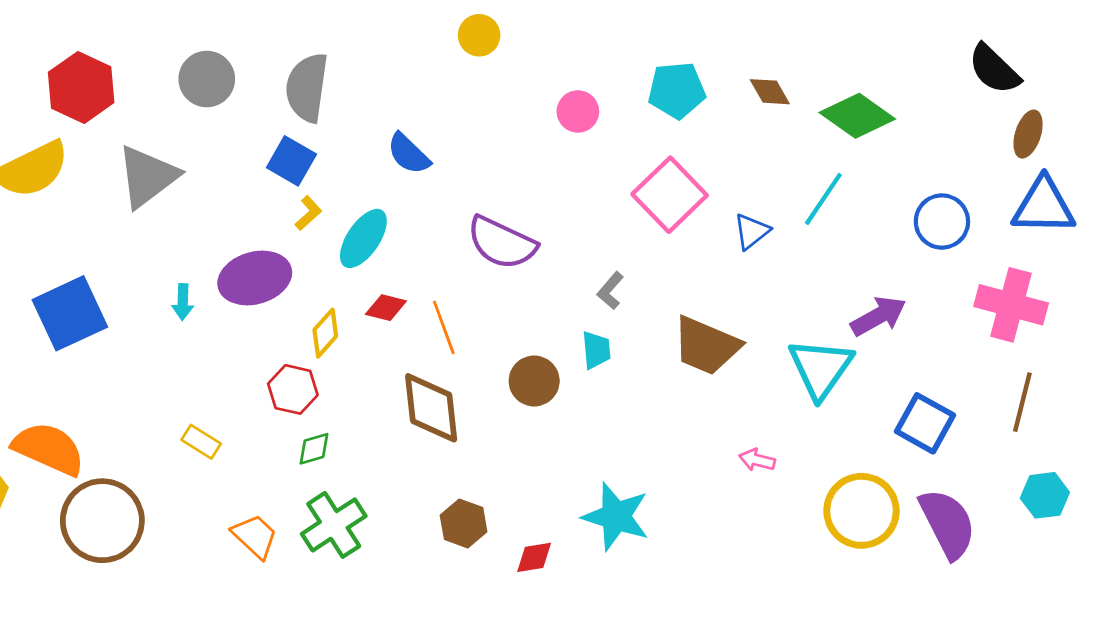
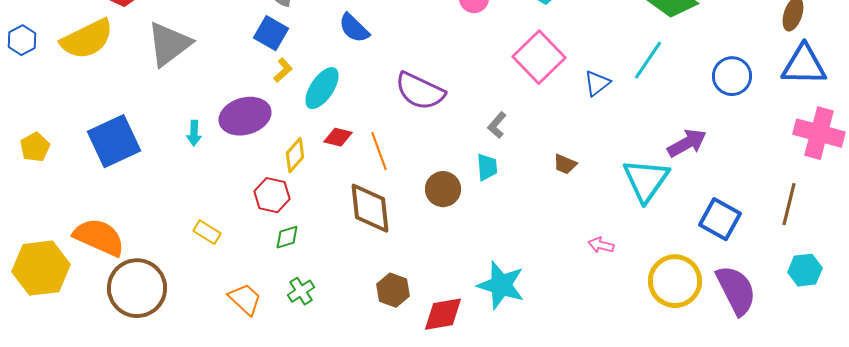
pink cross: (1011, 305) -> (819, 133), moved
brown trapezoid: (706, 346) -> (565, 164), size x0.5
green cross: (334, 525) -> (301, 291), size x0.6
red diamond: (534, 557) -> (443, 314), size x1.5

